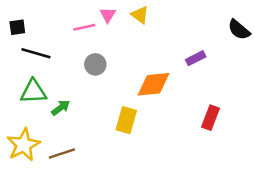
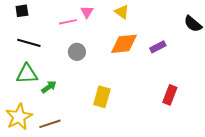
yellow triangle: (140, 15) -> (122, 12), moved
black square: (17, 27) -> (22, 11), moved
orange diamond: (154, 84) -> (124, 44), moved

